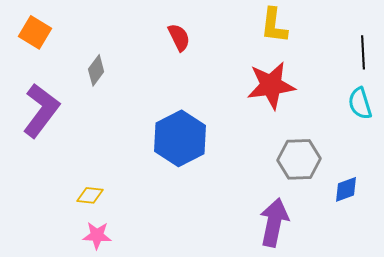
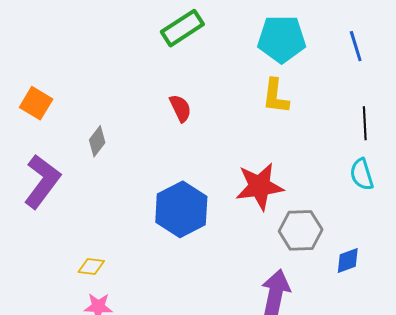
red star: (271, 85) -> (260, 186), moved

